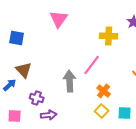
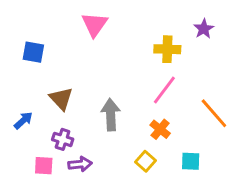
pink line: (92, 65) -> (164, 90), moved
brown triangle: (24, 70) -> (61, 99), moved
yellow square: (102, 111) -> (146, 161), moved
pink square: (15, 116) -> (44, 166), moved

